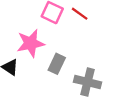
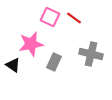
gray cross: (88, 82) -> (91, 54), moved

